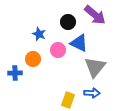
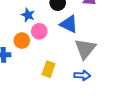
pink circle: (58, 50) -> (39, 31), moved
yellow rectangle: (68, 100) -> (48, 69), moved

